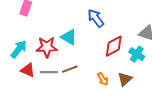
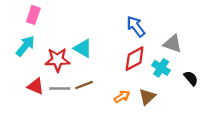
blue arrow: (96, 18) -> (136, 26), moved
cyan arrow: (19, 49) -> (25, 46), moved
orange arrow: (103, 79) -> (122, 97), turned -88

